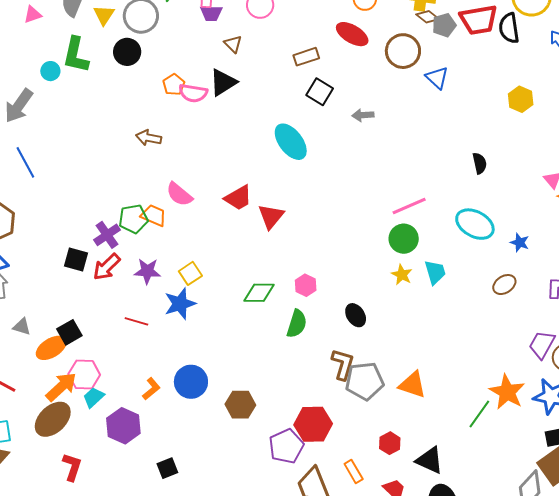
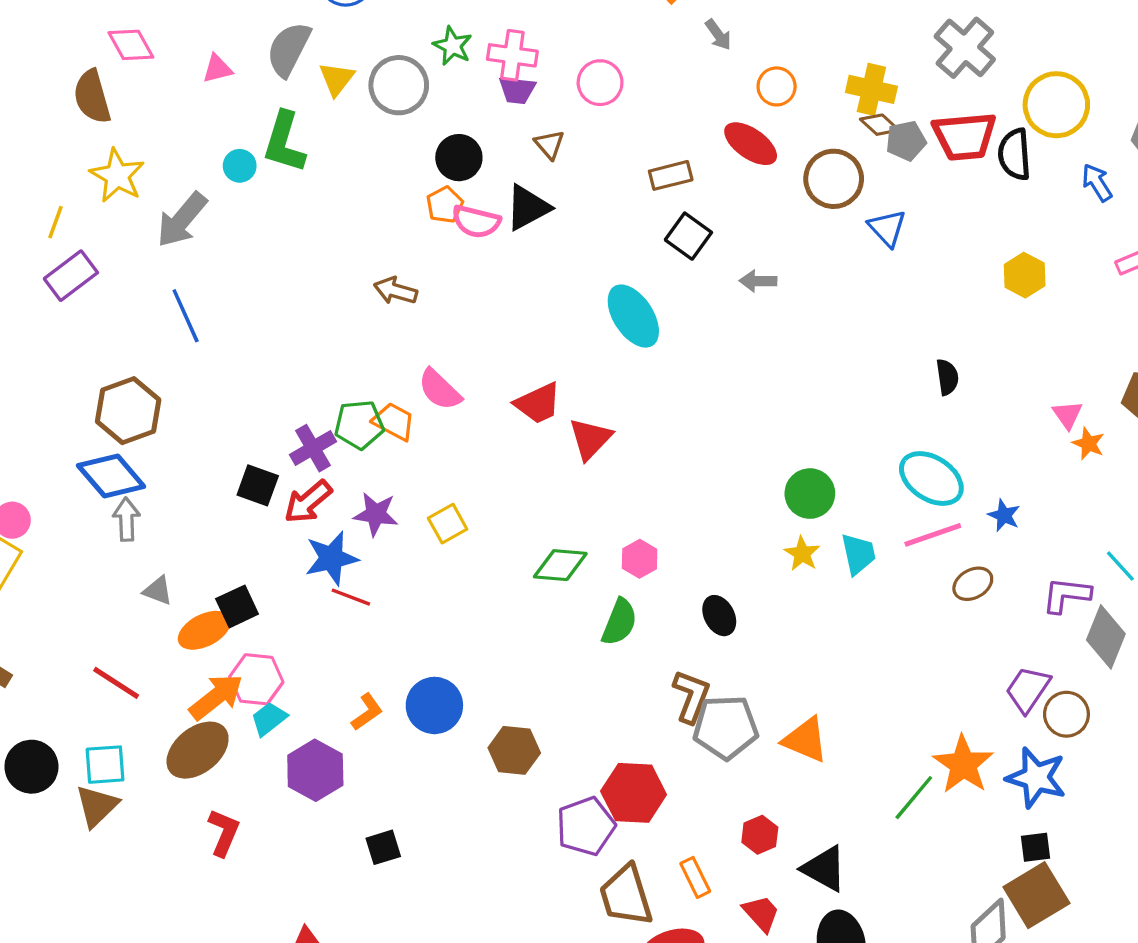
black circle: (127, 52) -> (459, 158), moved
pink line: (409, 206) -> (933, 535), moved
blue star: (180, 304) -> (331, 558), moved

